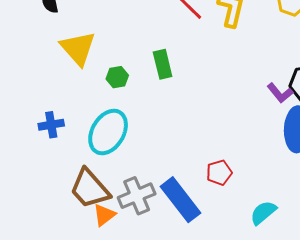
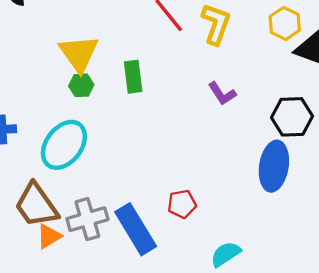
yellow triangle: (78, 48) -> (79, 53), moved
purple L-shape: (280, 93) -> (222, 94), moved

